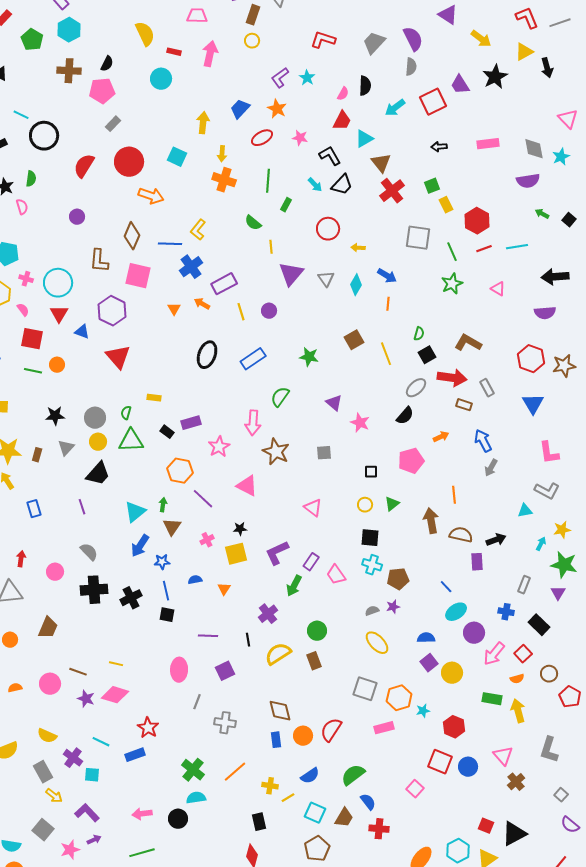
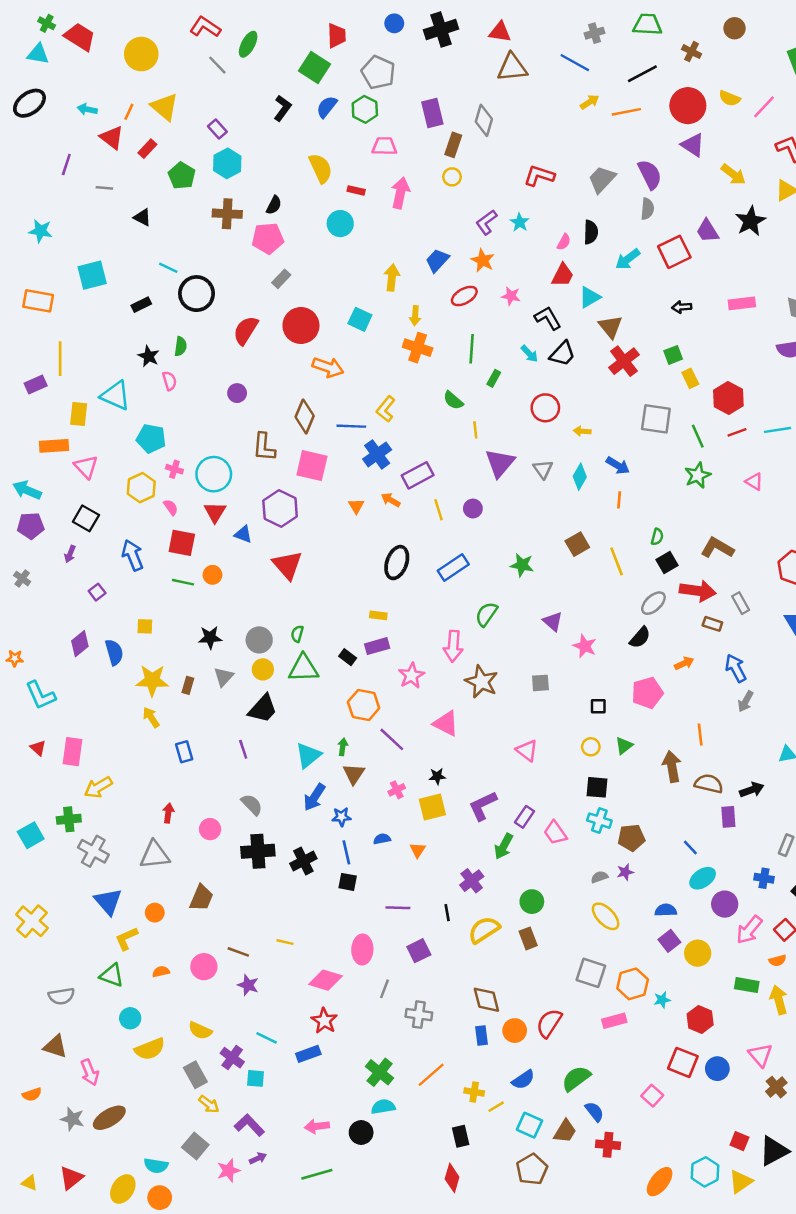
yellow rectangle: (154, 398) -> (378, 615), moved
pink diamond: (115, 695) -> (325, 980), moved

